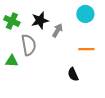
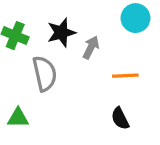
orange line: (86, 49) -> (125, 76), moved
green triangle: (12, 61) -> (18, 118), moved

